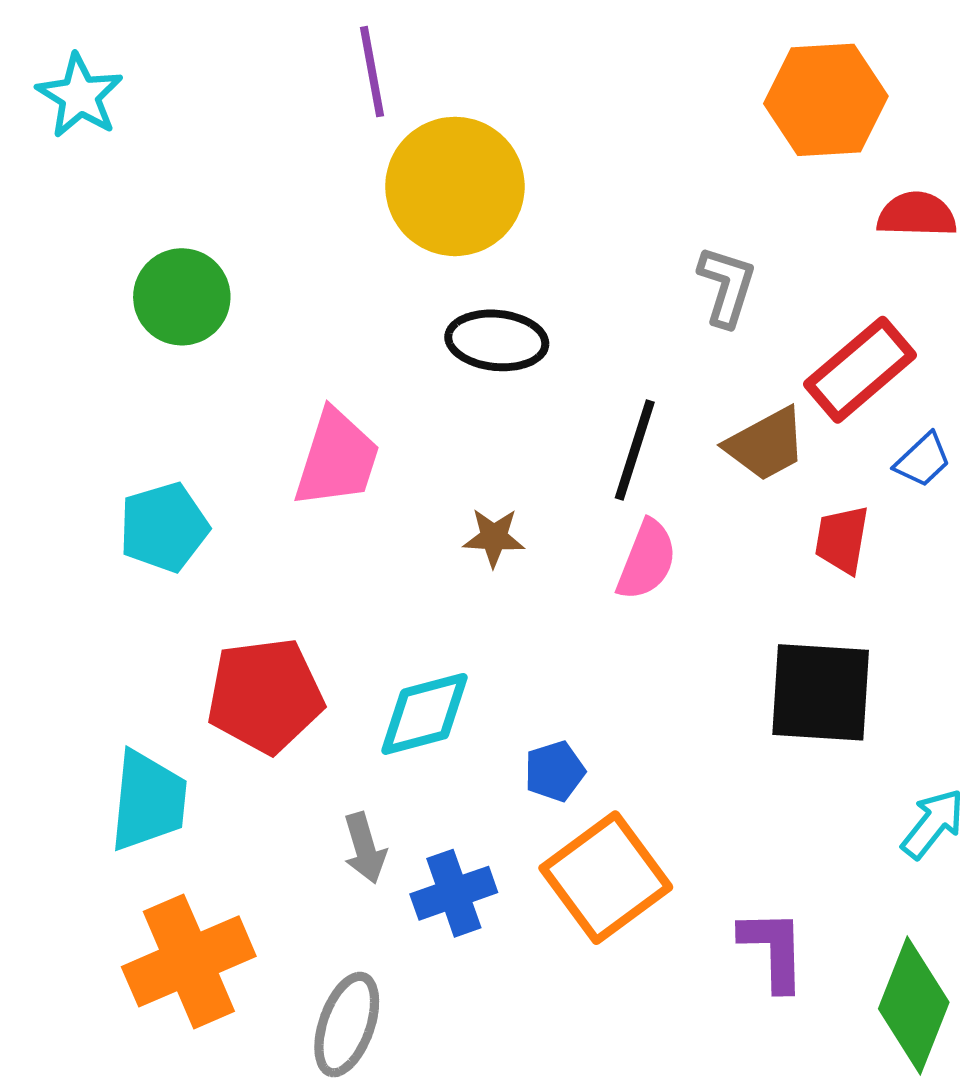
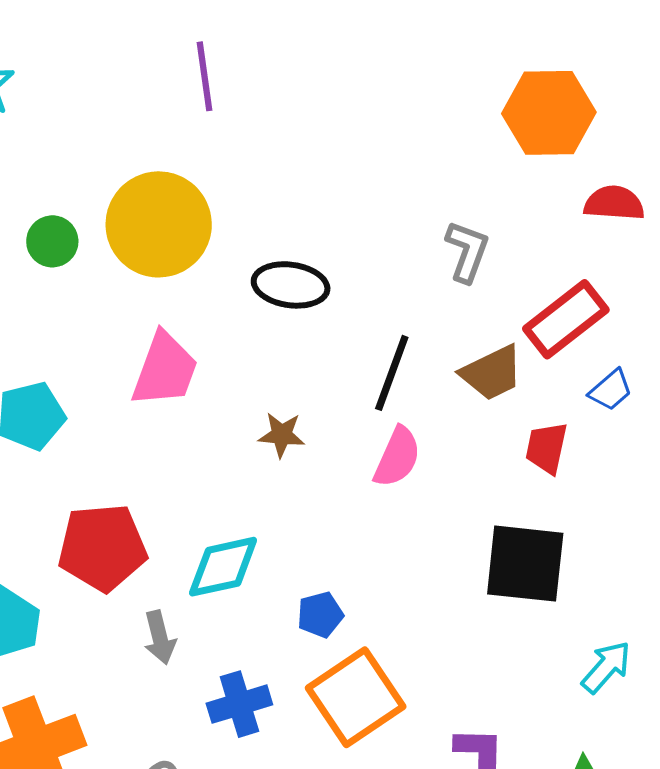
yellow circle: (455, 186) -> (159, 224), moved
green circle: (182, 297) -> (52, 241), size x0.7
gray arrow: (365, 848) -> (160, 638), moved

